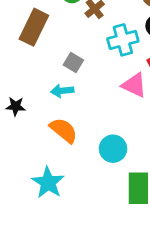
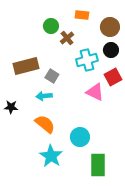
brown rectangle: (34, 27) -> (26, 66), moved, turned 50
cyan star: (48, 183) -> (51, 156), moved

